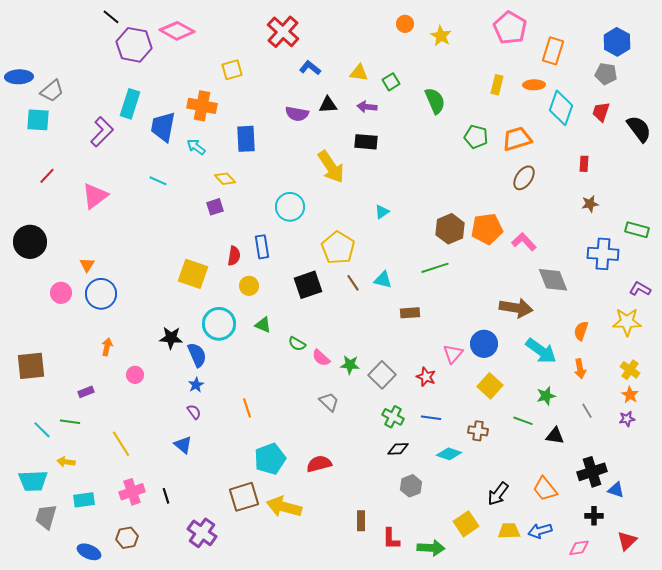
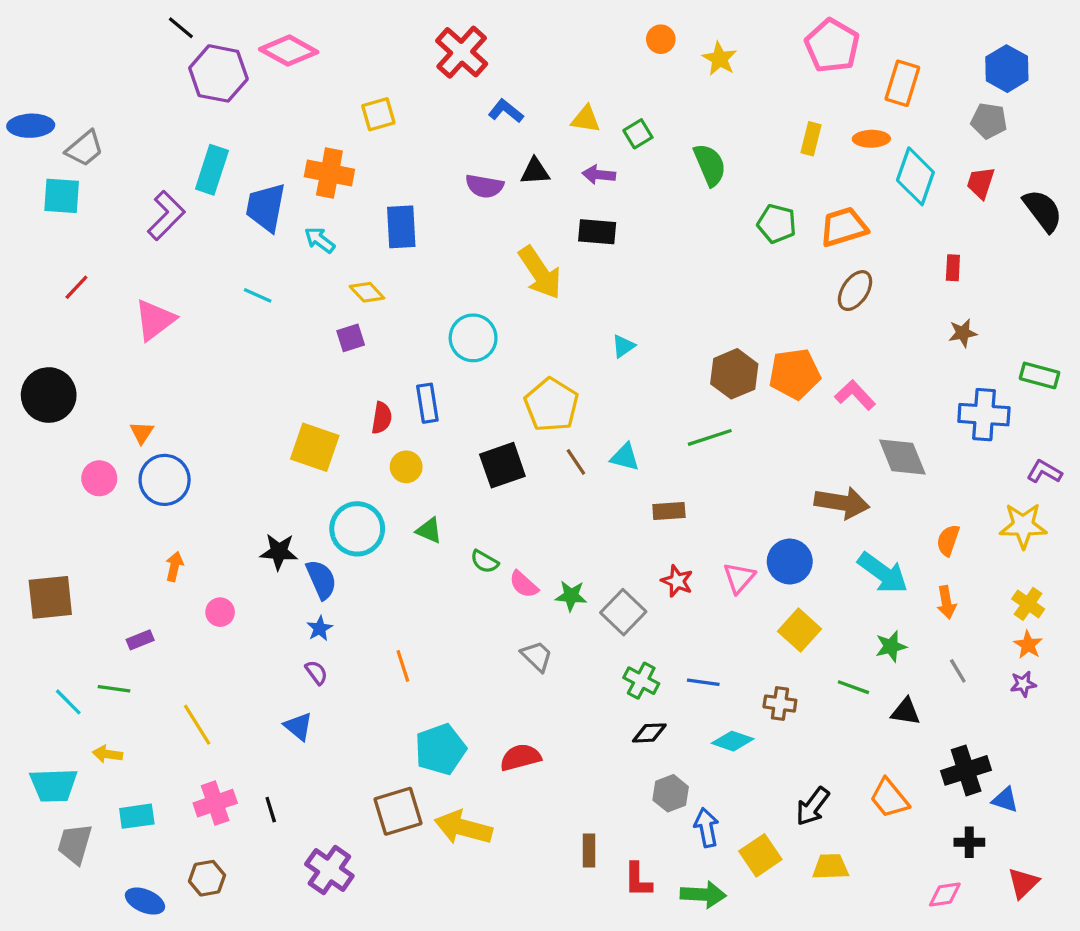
red star: (426, 377) -> (677, 581), moved
blue arrow: (540, 531) -> (706, 828), moved, turned 95

